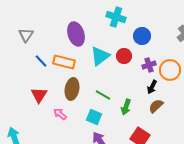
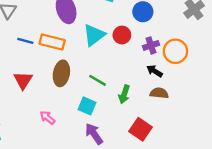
blue line: (41, 61) -> (25, 41), turned -32
black arrow: (152, 87) -> (154, 71), turned 96
brown semicircle: (156, 106) -> (159, 93), turned 49
pink arrow: (60, 114) -> (47, 118), moved

